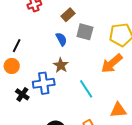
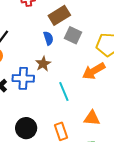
brown rectangle: (68, 15) -> (59, 15), size x1.5

